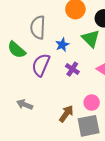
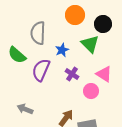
pink circle: (92, 103) -> (91, 91), moved

